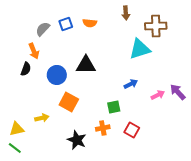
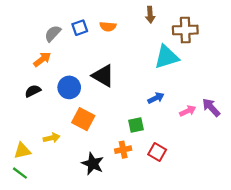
orange arrow: (34, 51) -> (42, 59), turned -105
black triangle: (86, 65) -> (103, 76), turned 30
black semicircle: (26, 69) -> (33, 91), moved, turned -136

